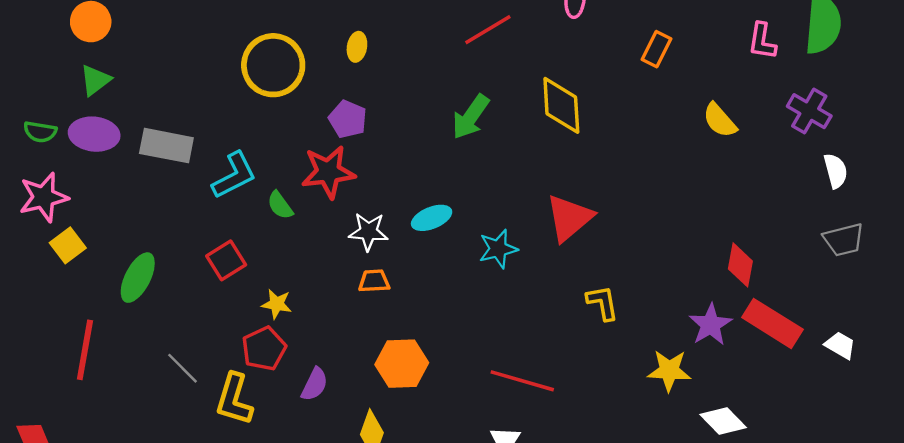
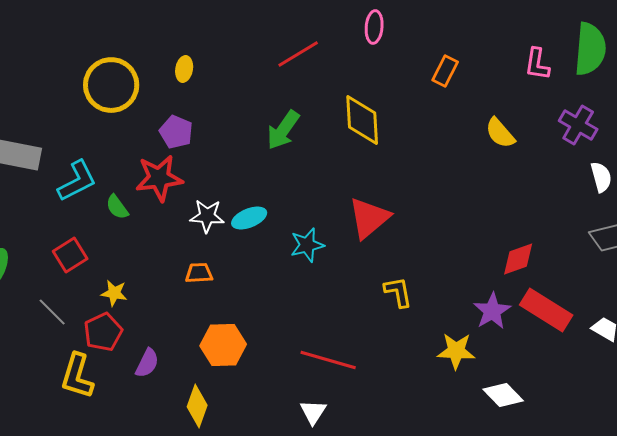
white star: (368, 232) -> (207, 216), moved
red diamond: (740, 265) -> (518, 259), turned 60
gray line: (182, 368) -> (52, 312), moved

